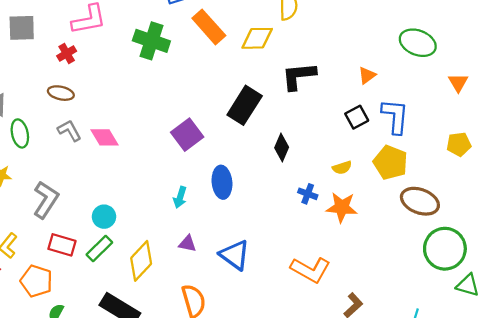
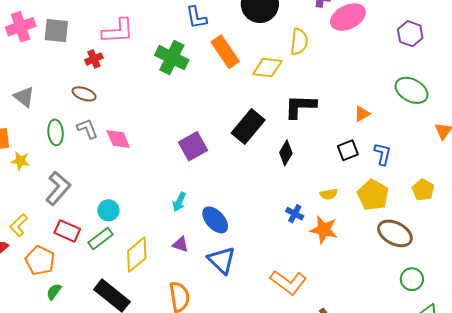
blue L-shape: (395, 116) -> (383, 154), size x0.7
green ellipse: (20, 133) -> (56, 132), moved
yellow pentagon: (459, 144) -> (423, 190), moved, turned 30
black diamond: (282, 147) -> (286, 153), moved
blue ellipse: (222, 182) -> (215, 220), moved, turned -44
green circle: (445, 249) -> (412, 279), size x0.6

